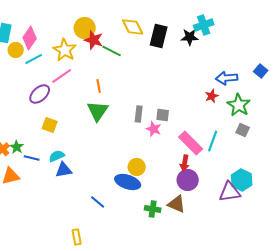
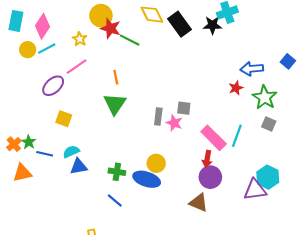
black rectangle: (159, 36) -> (180, 24), turned -50
yellow circle: (16, 50) -> (28, 50), moved
yellow star: (65, 50) -> (80, 39), size x0.6
gray rectangle: (139, 114) -> (158, 117), moved
green cross: (153, 209) -> (117, 172), moved

